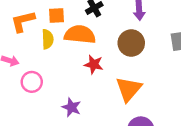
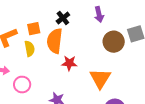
orange semicircle: (80, 34) -> (55, 41), turned -80
brown circle: (131, 43) -> (114, 42), moved

